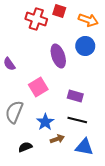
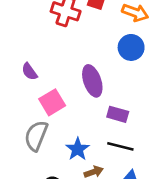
purple ellipse: (58, 56) -> (92, 81), moved
pink square: (38, 87) -> (52, 102), moved

